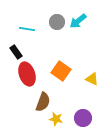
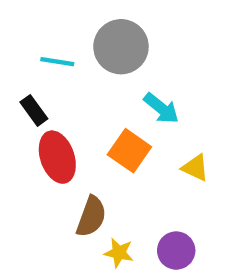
cyan arrow: (78, 21) -> (161, 108), moved, turned -102
gray circle: (57, 22) -> (121, 47), size x1.6

